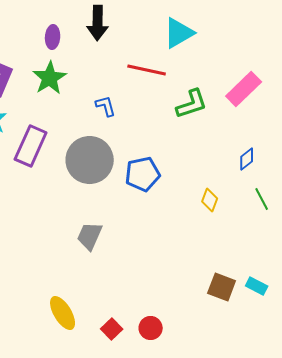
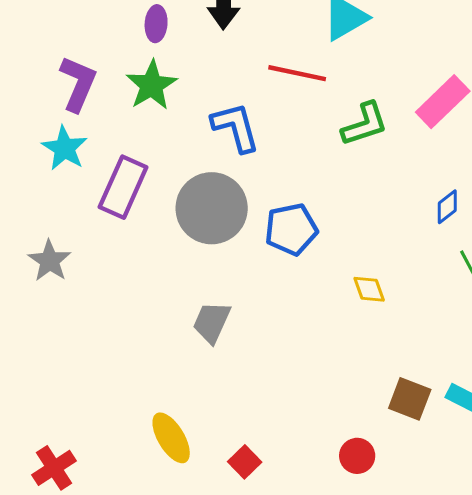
blue L-shape: (106, 106) -> (236, 127), size x1.6
yellow diamond: (210, 200) -> (369, 289), moved, turned -40
red circle: (151, 328) -> (357, 456), moved

